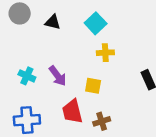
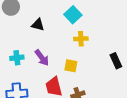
black triangle: (53, 22) -> (38, 25), moved
cyan cross: (27, 76) -> (17, 58), turned -32

